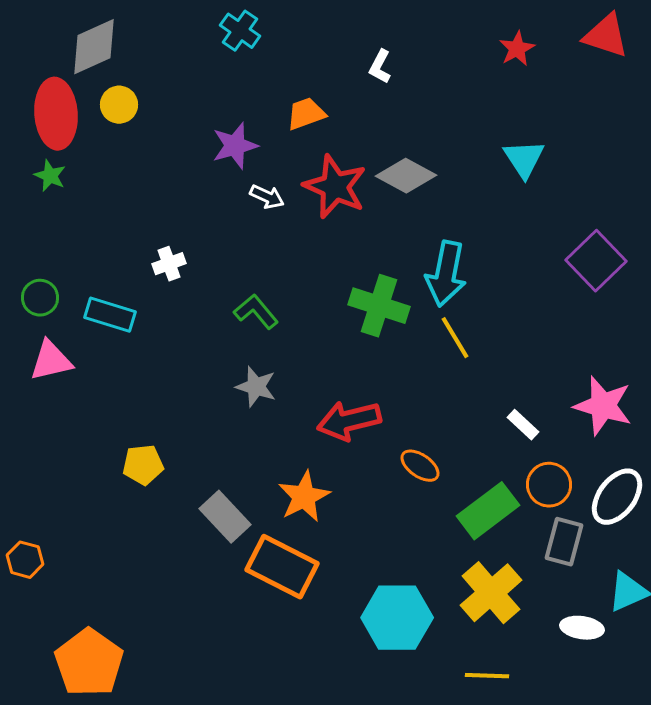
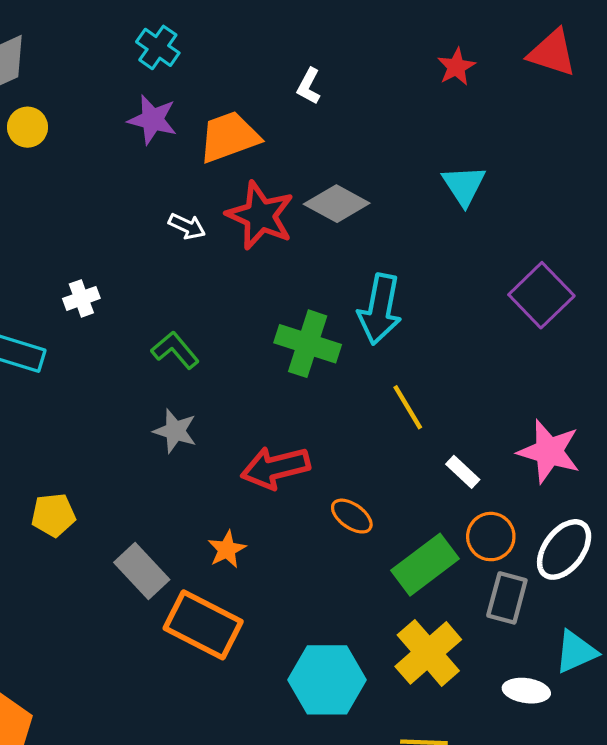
orange trapezoid: (306, 114) -> (229, 137), size x1.5
purple star: (235, 146) -> (152, 120), moved, turned 30
yellow line: (455, 338) -> (408, 407), moved
orange star: (304, 497) -> (227, 549), size x0.7

